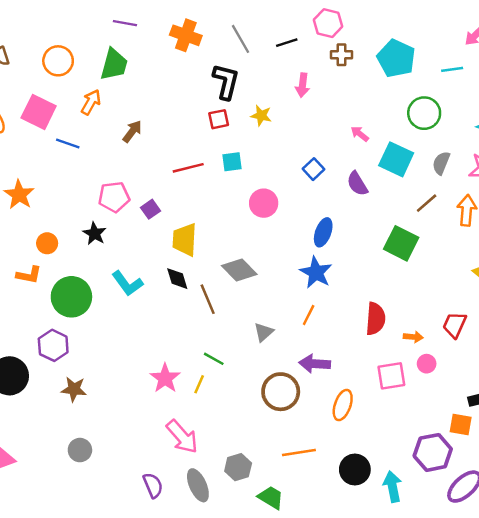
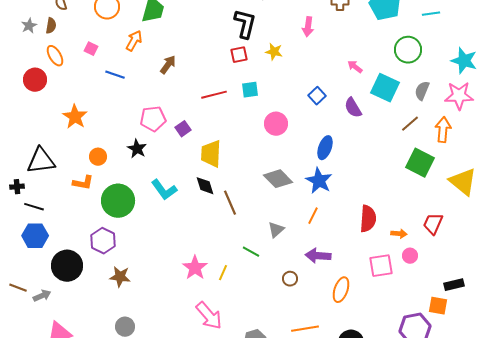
pink square: (39, 112) -> (91, 49), size x0.5
green square: (401, 243) -> (420, 163), moved
gray diamond: (239, 270) -> (278, 179), moved
green line: (214, 359) -> (251, 252), moved
brown circle: (281, 392) -> (290, 279), size x0.5

